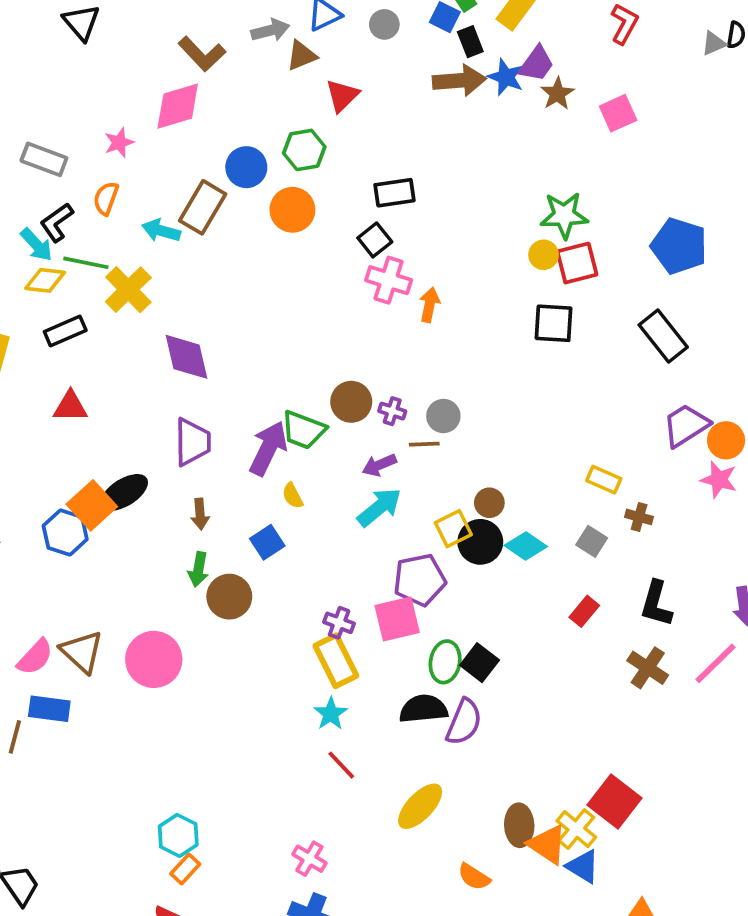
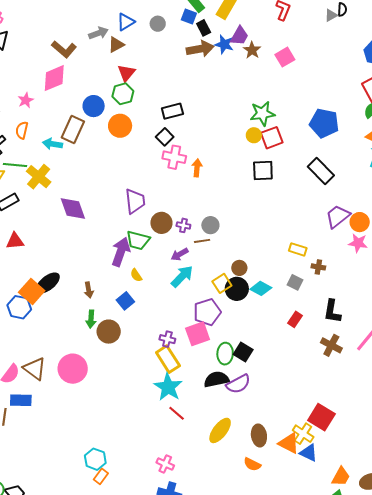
red triangle: (342, 96) -> (126, 73), moved
purple trapezoid: (192, 442) -> (135, 201), moved
cyan star: (331, 714) -> (168, 387), size x1.6
purple semicircle: (464, 722) -> (238, 384), turned 45
brown ellipse: (519, 825) -> (259, 435), moved

